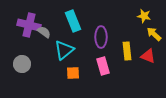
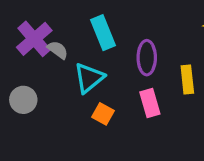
purple cross: (29, 25) -> (34, 39), turned 35
orange square: (73, 73) -> (103, 114), turned 32

